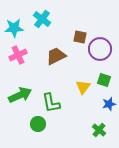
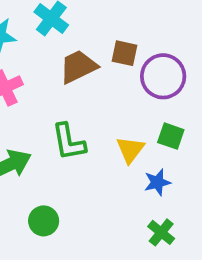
brown trapezoid: (56, 56) -> (78, 67), moved
green L-shape: (51, 103) -> (69, 142), moved
blue star: (109, 104) -> (157, 182), moved

